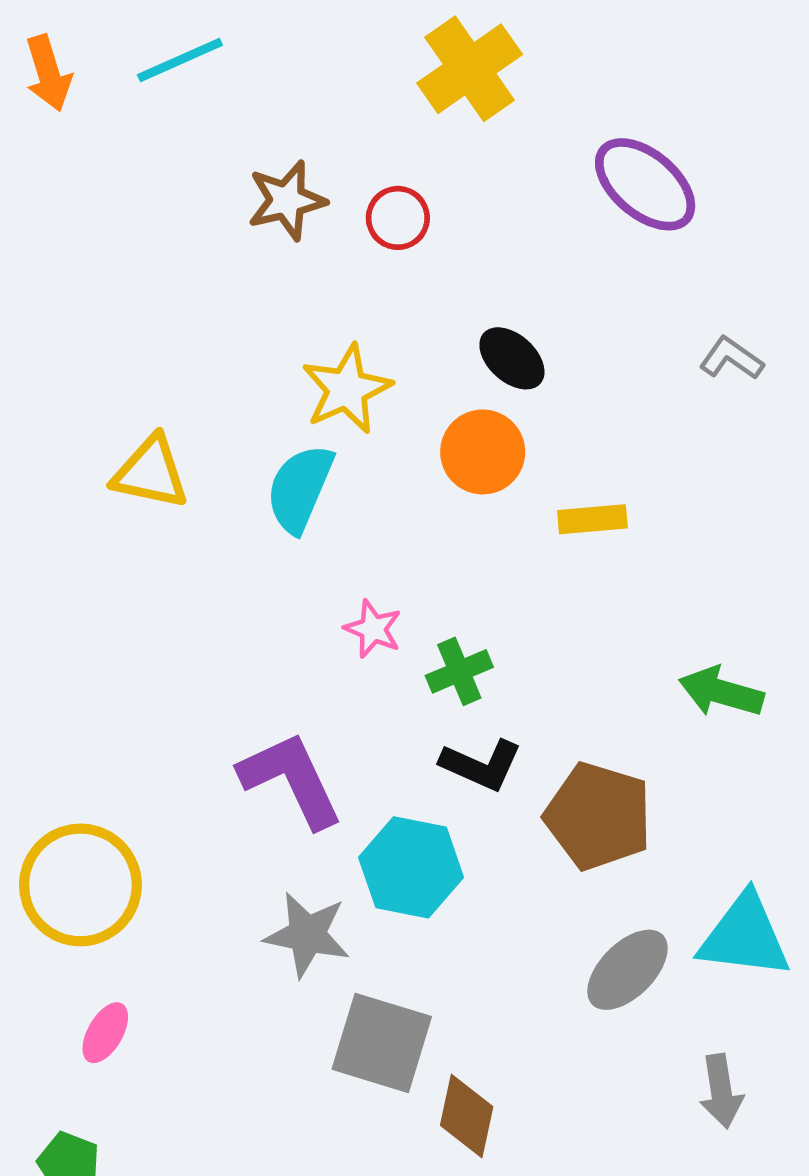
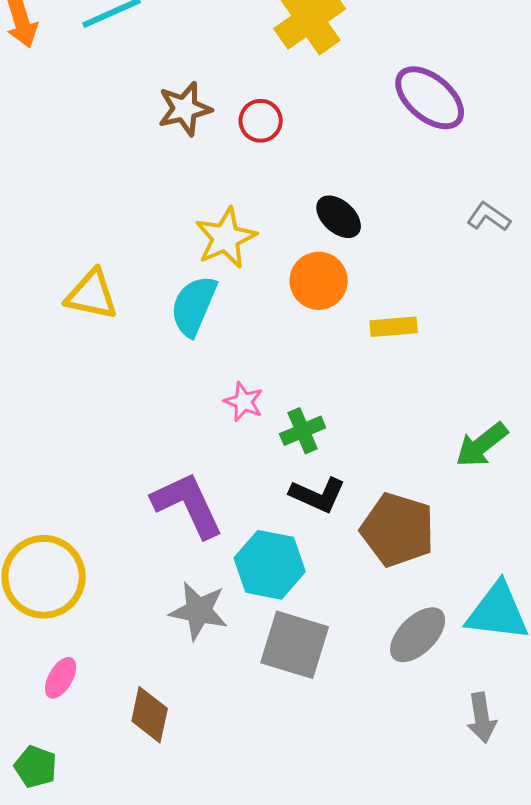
green arrow: (721, 692) -> (482, 445), turned -54
gray square: (382, 1043) -> (295, 645), moved
brown diamond: (467, 1116) -> (150, 715), moved

